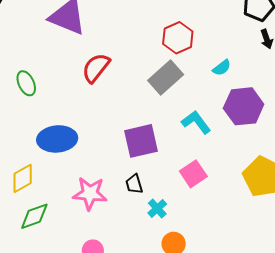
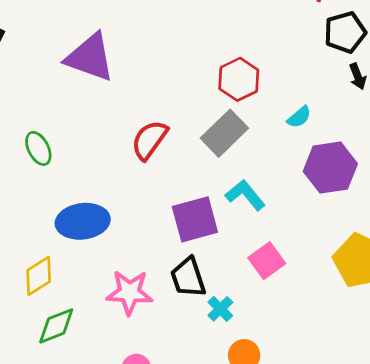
red semicircle: (96, 68) -> (150, 140), moved
cyan L-shape: (196, 122) -> (245, 195), moved
black trapezoid: (134, 184) -> (188, 277), size x1.5

